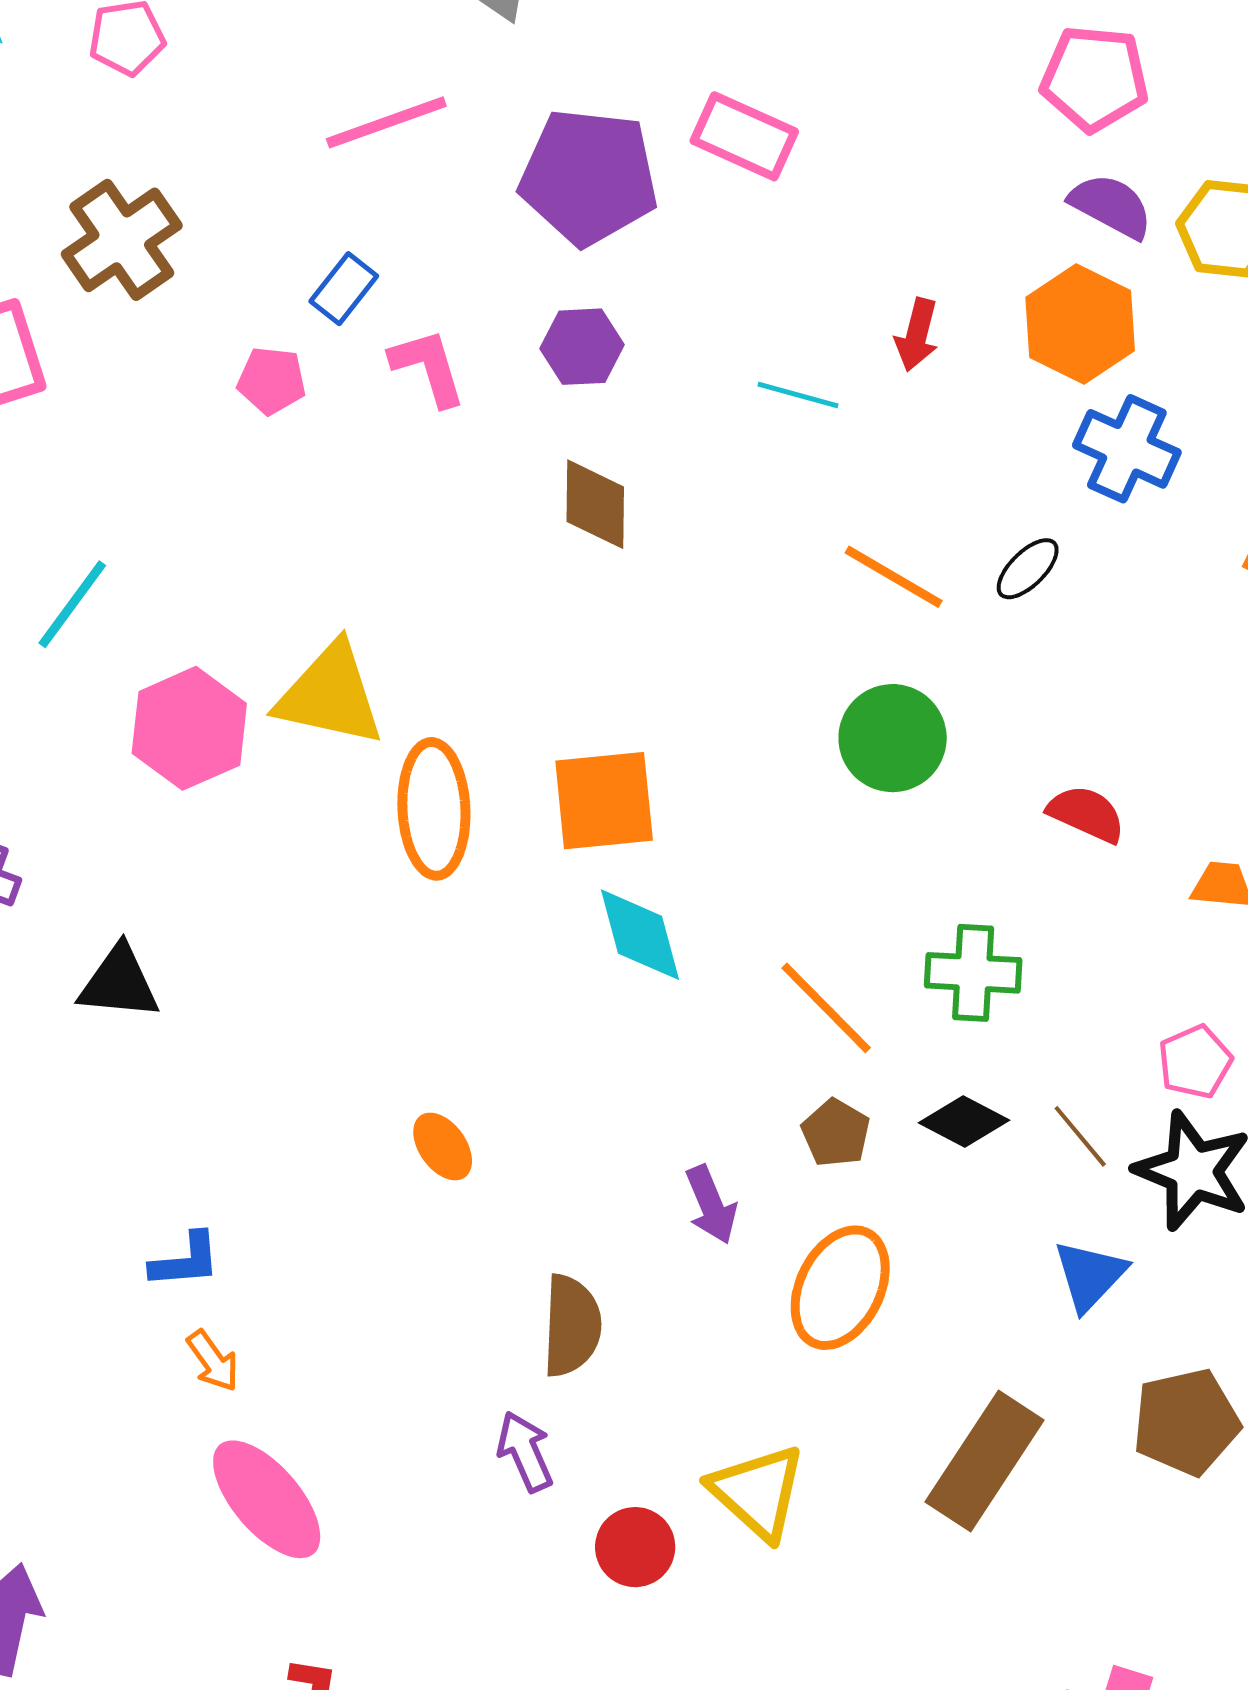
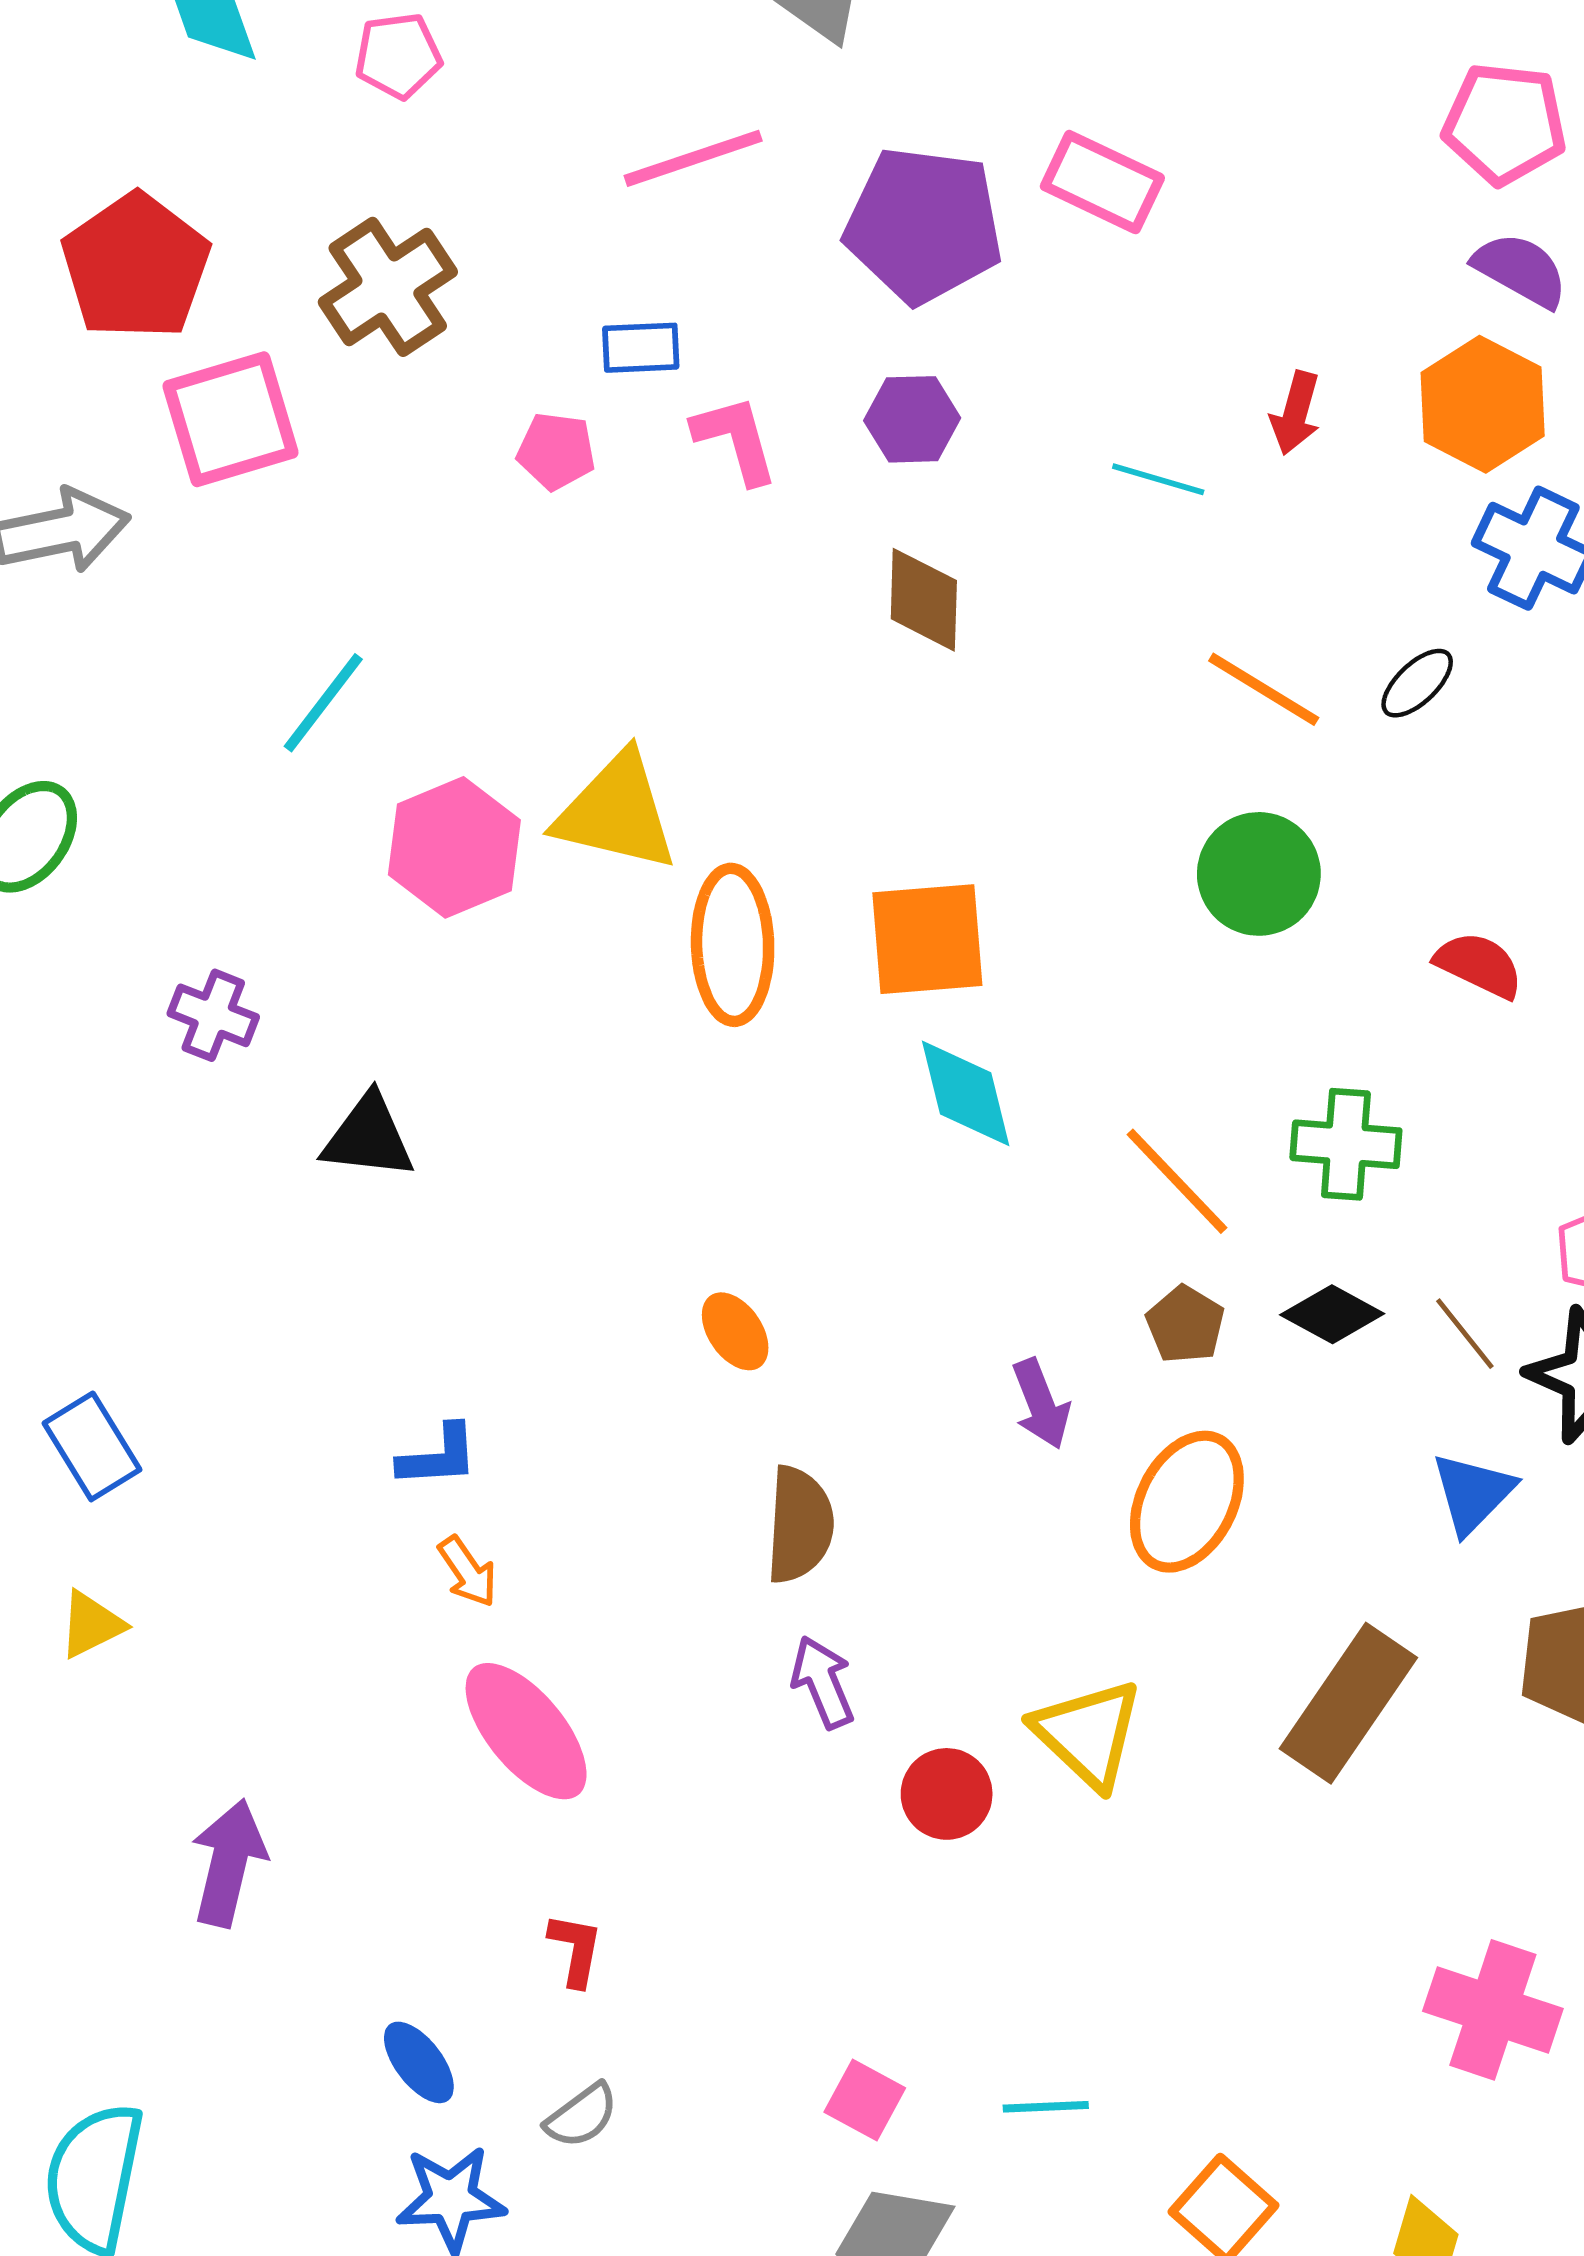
blue rectangle: (344, 289) -> (641, 348), turned 48
brown semicircle: (572, 1326) -> (800, 1525), moved

